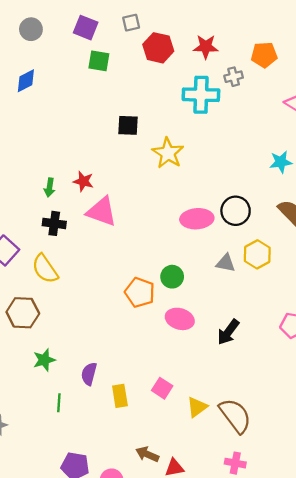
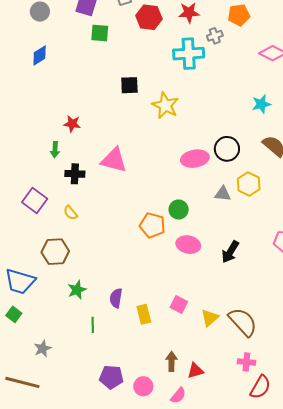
red star: (83, 181) -> (72, 124), moved
green arrow: (50, 187) -> (55, 150), moved
yellow semicircle: (45, 269) -> (71, 213), size x0.6
brown arrow: (147, 454) -> (171, 361), turned 72

